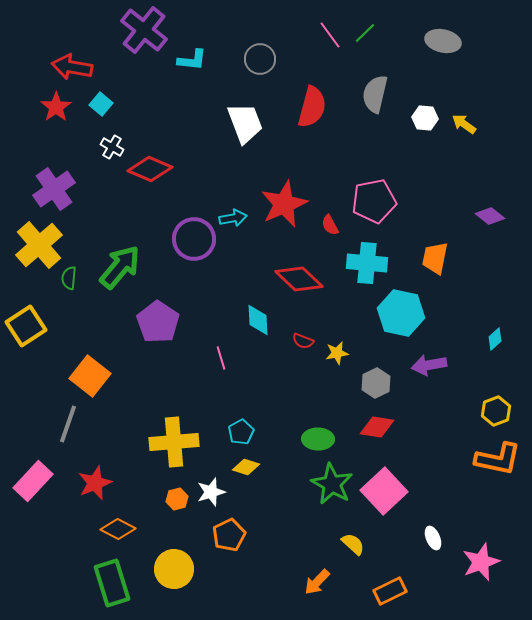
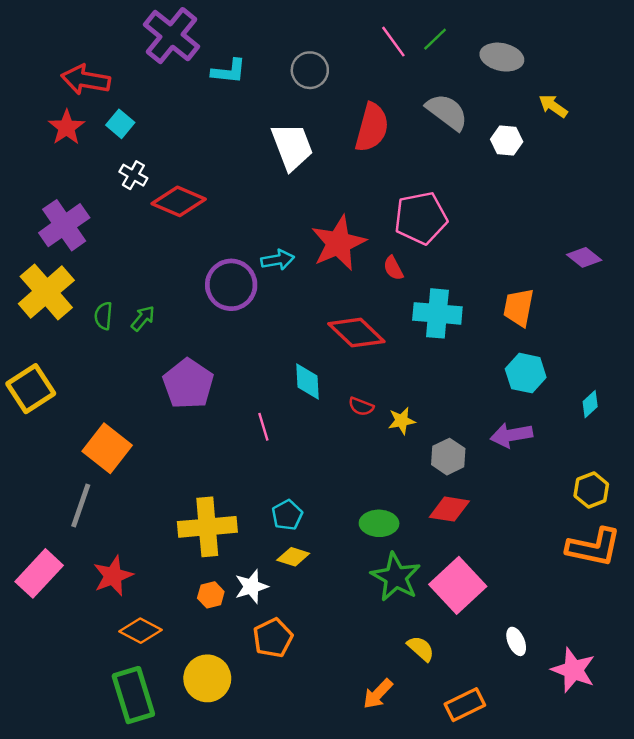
gray ellipse: (443, 41) -> (502, 57), moved
gray semicircle: (375, 94) -> (447, 112), turned 114
yellow arrow: (464, 124) -> (553, 106), moved
pink pentagon: (374, 201) -> (421, 218), moved
green arrow: (120, 267) -> (143, 318), size x0.5
green semicircle: (69, 278) -> (104, 316), moved
cyan hexagon: (401, 313) -> (526, 373), moved, size x0.7
pink star: (481, 562) -> (573, 670), turned -30

